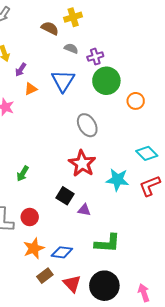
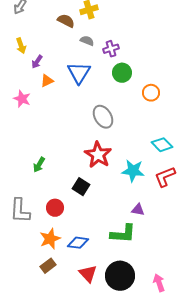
green circle: (106, 81) -> (122, 73), size x0.7
purple triangle: (84, 210) -> (138, 210), moved
red circle: (30, 217) -> (55, 208), moved
brown rectangle: (45, 276) -> (48, 266), moved

